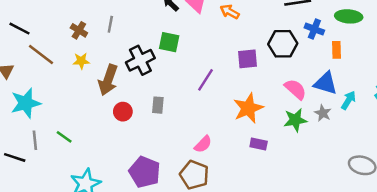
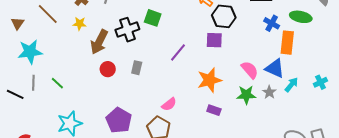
black hexagon: (283, 44) -> (224, 16), moved
orange rectangle: (336, 50) -> (287, 43), size x1.6

